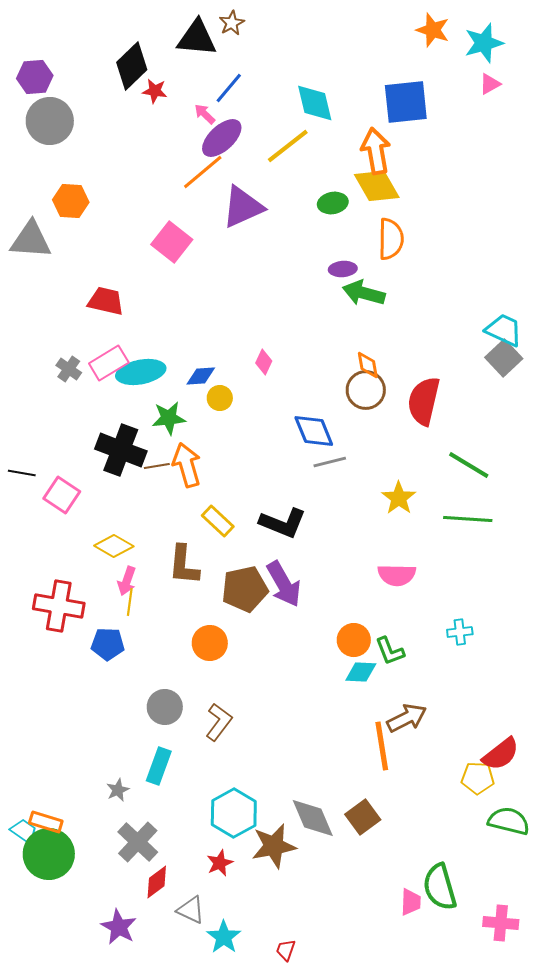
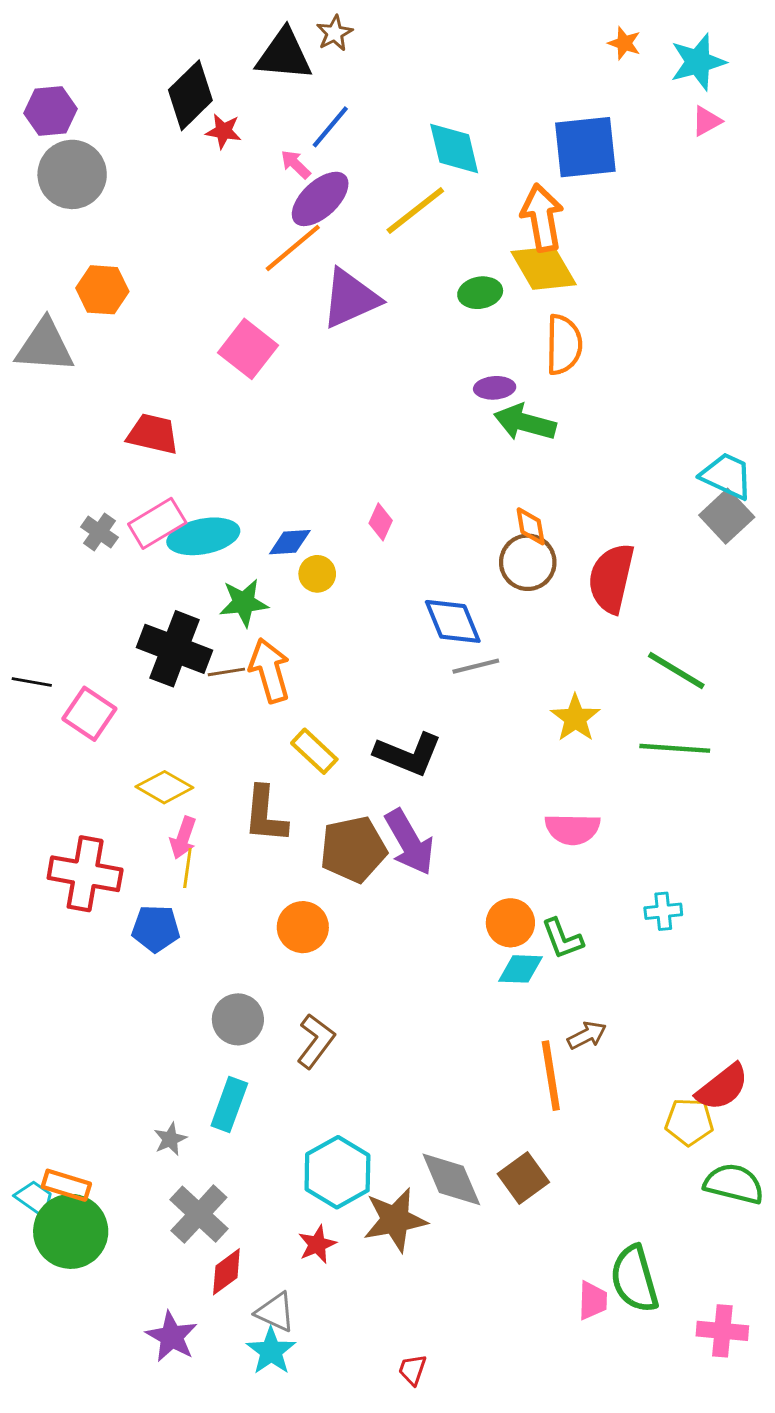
orange star: (433, 30) -> (624, 43), size x0.7
brown arrow: (407, 718) -> (587, 1035), size x0.7
cyan star: (224, 937) -> (271, 1351), moved

